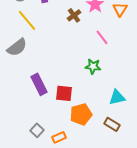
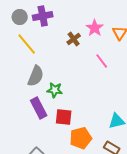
gray semicircle: (17, 47) -> (36, 76), moved, turned -30
green star: (93, 66) -> (55, 90), moved

